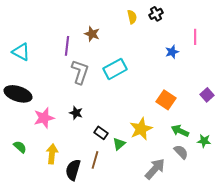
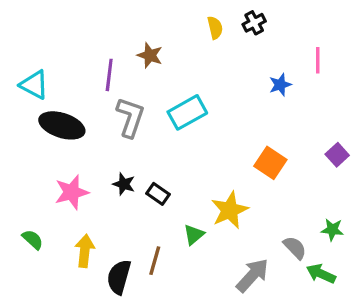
black ellipse: (18, 94) -> (62, 125), moved
green arrow: (180, 131) -> (321, 274), moved
black rectangle: (101, 133) -> (158, 194), moved

